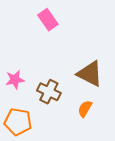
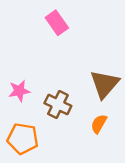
brown triangle: (90, 74) -> (104, 84), turned 44

